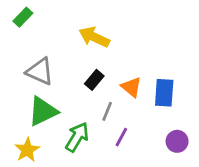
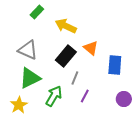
green rectangle: (23, 17) -> (37, 12), moved
black rectangle: (94, 80) -> (66, 56), size x1.5
orange triangle: (131, 87) -> (91, 48), moved

